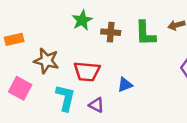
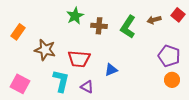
green L-shape: (145, 33) -> (128, 27), turned 35
orange rectangle: (14, 39) -> (18, 32), turned -42
pink square: (20, 88) -> (20, 84), moved

